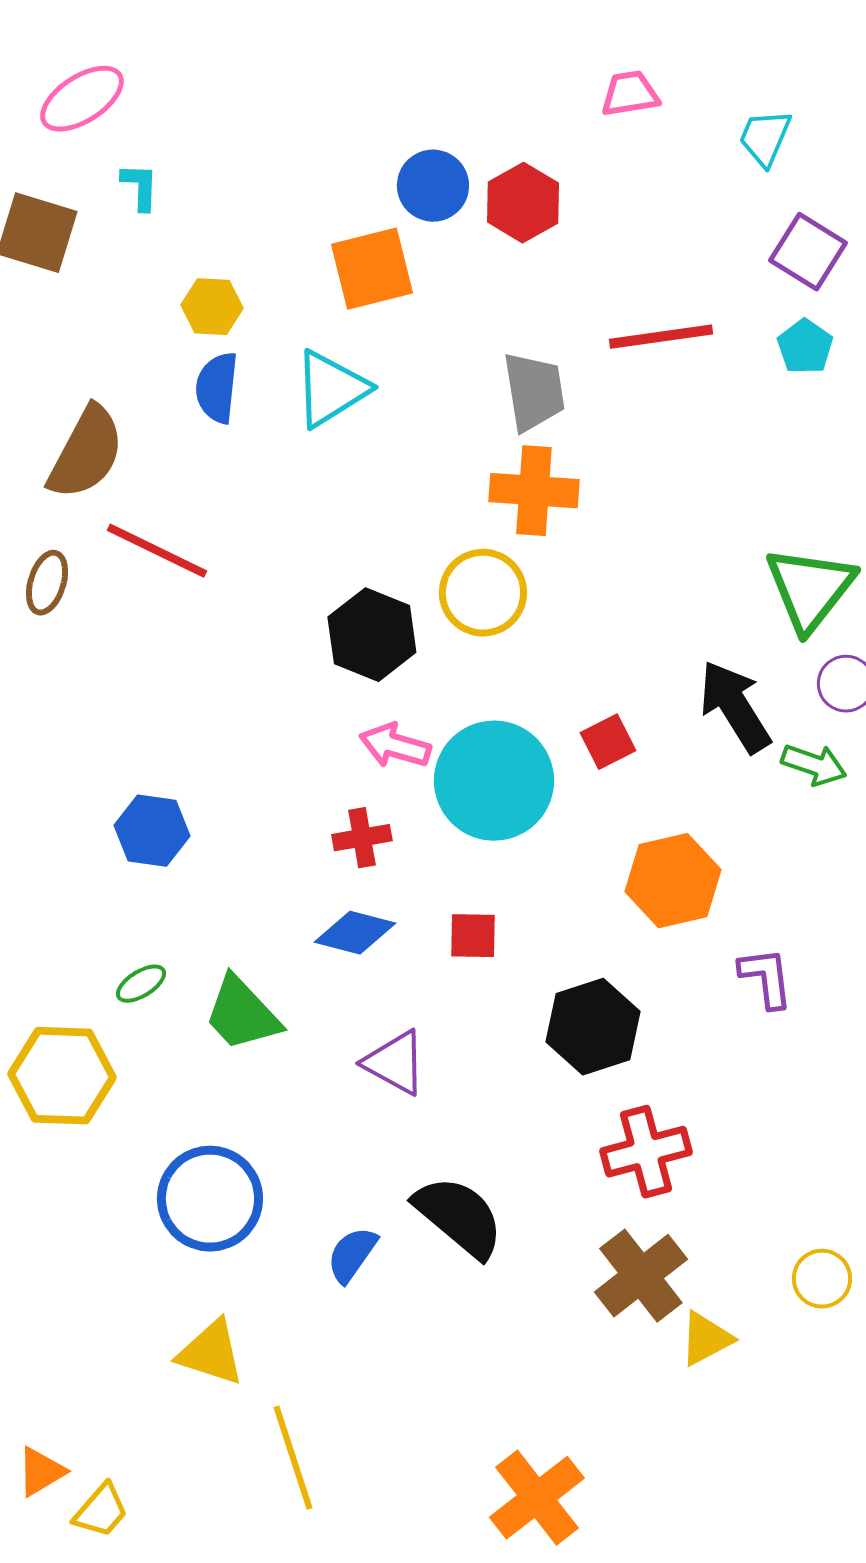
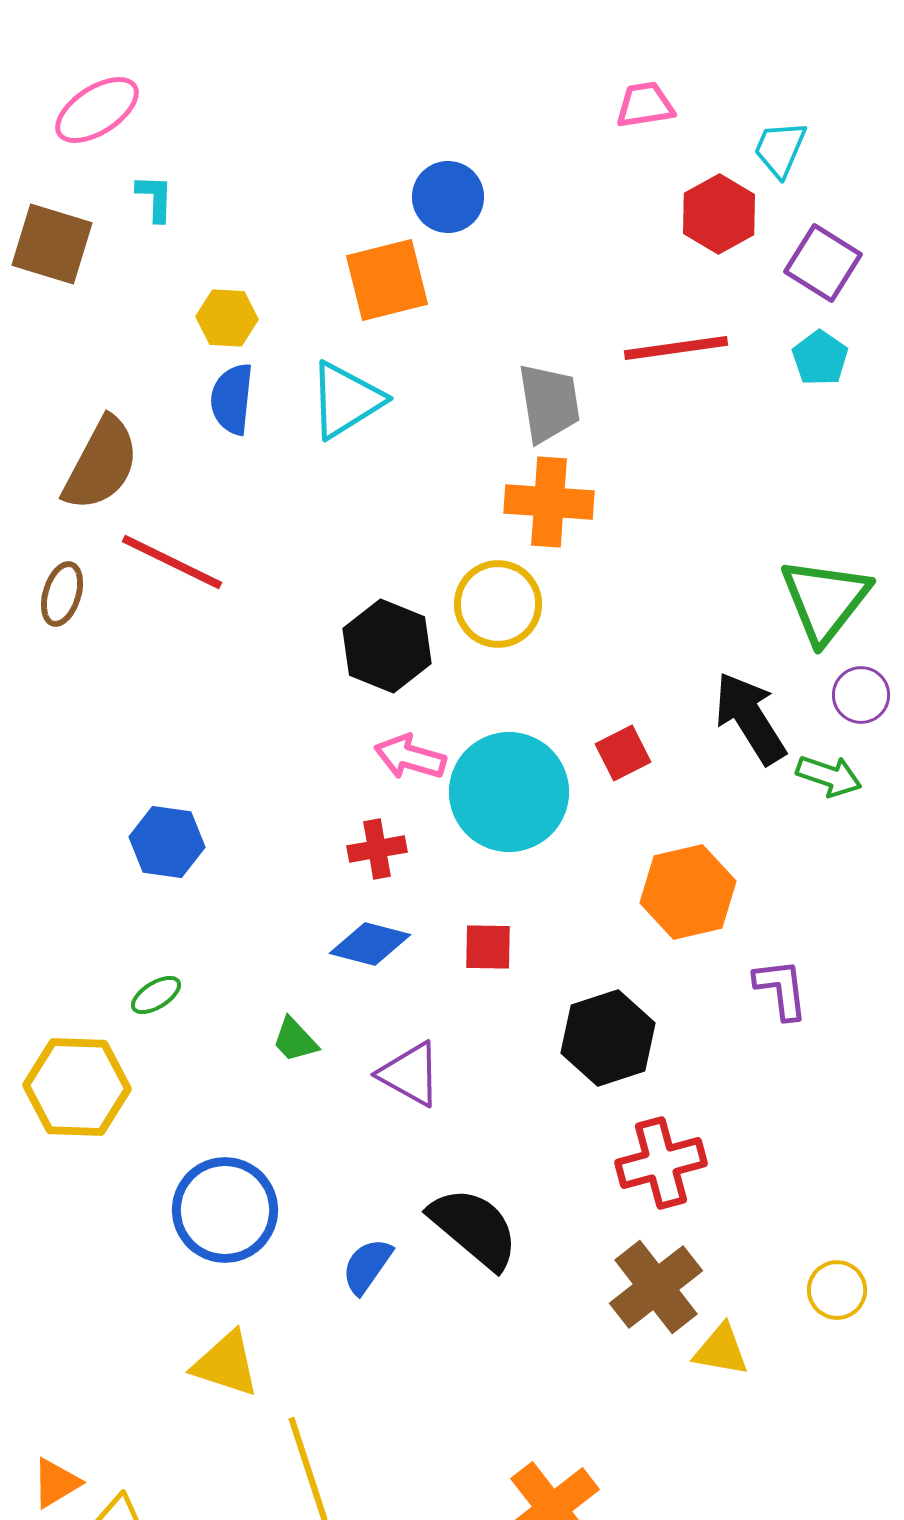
red hexagon: (523, 203) -> (719, 214), moved
green trapezoid: (242, 1014) -> (295, 1040), moved, size x0.6
yellow triangle: (706, 1339) -> (721, 1350), turned 38

